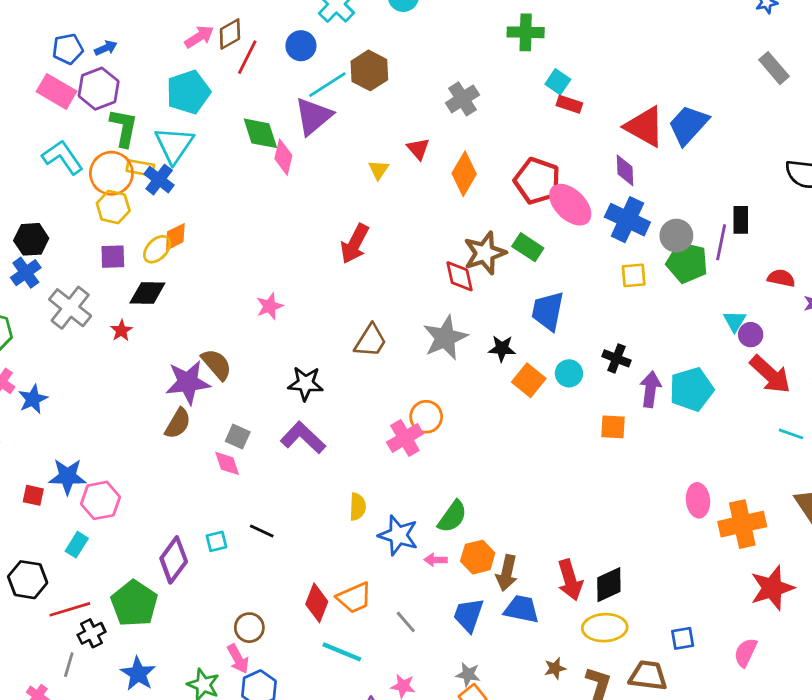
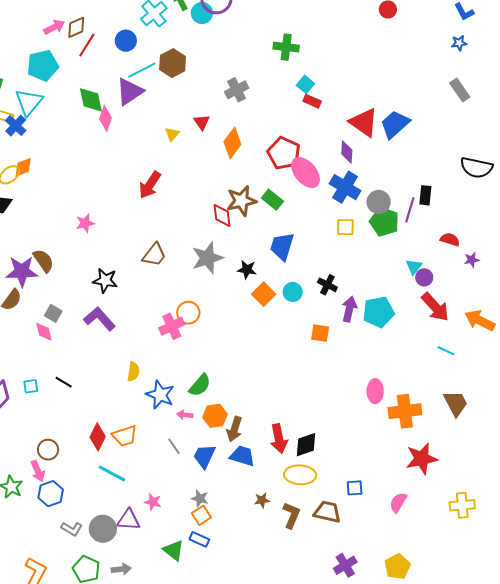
gray line: (406, 622) -> (174, 446), moved

